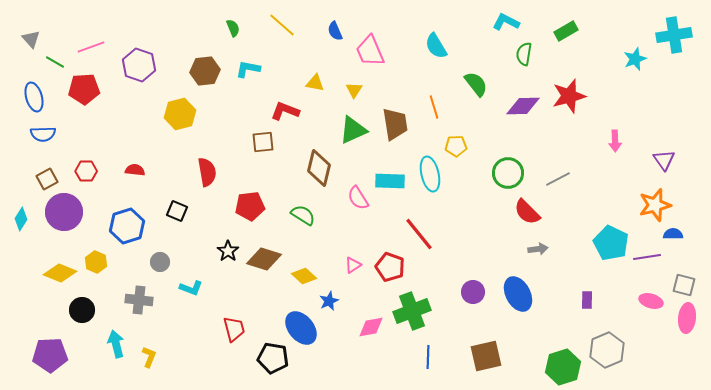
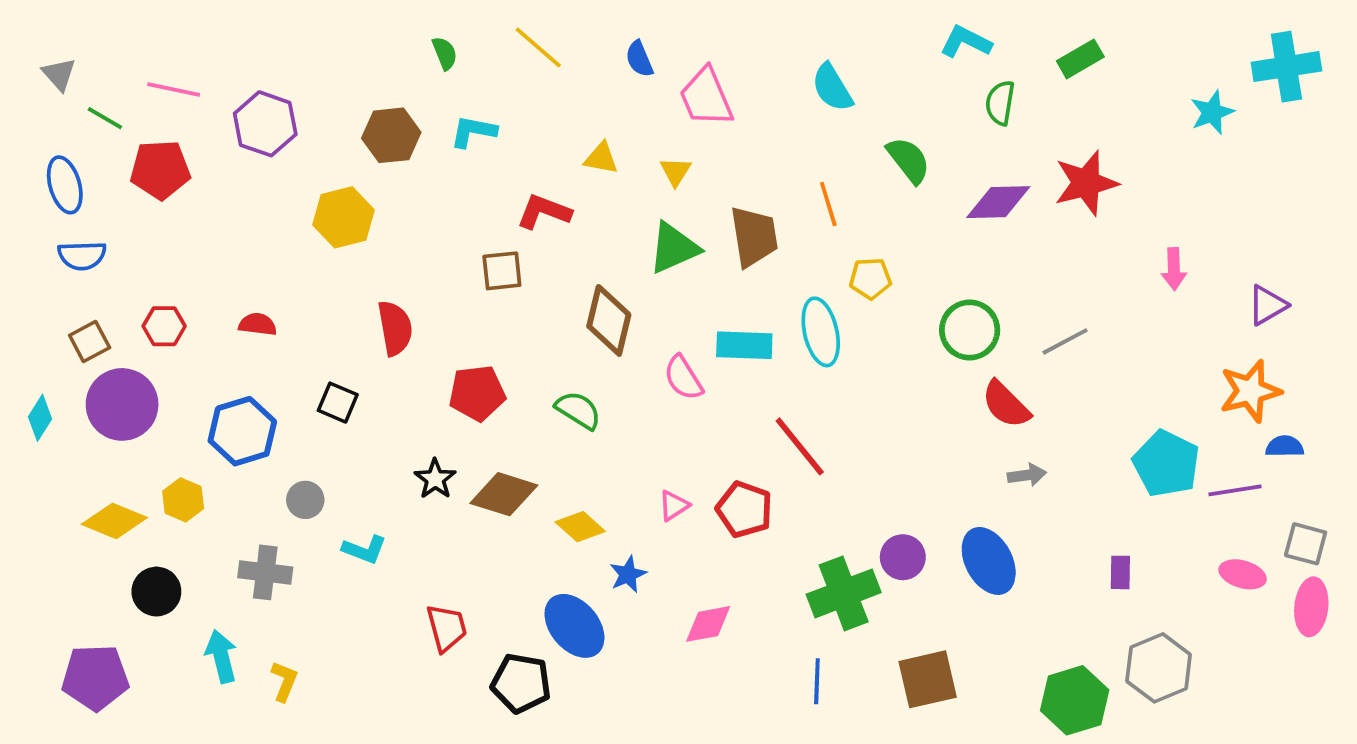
pink line: (91, 47) -> (174, 89), turned 32
purple triangle: (664, 160) -> (1267, 305), turned 35
green cross: (412, 311) -> (844, 593), moved

